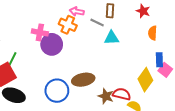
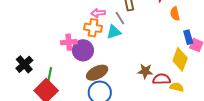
gray line: (97, 22) -> (120, 18), turned 48
cyan triangle: (112, 38) -> (114, 32), moved
brown ellipse: (83, 80) -> (97, 73), moved
brown star: (106, 96) -> (145, 71), moved

